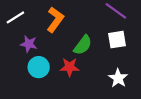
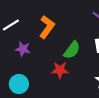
cyan circle: (39, 67) -> (19, 84), moved

